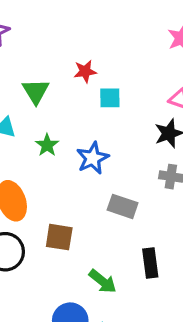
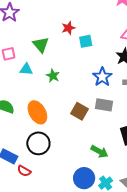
blue star: (93, 158) -> (102, 77), moved
brown square: (59, 237) -> (80, 111), moved, turned 30

